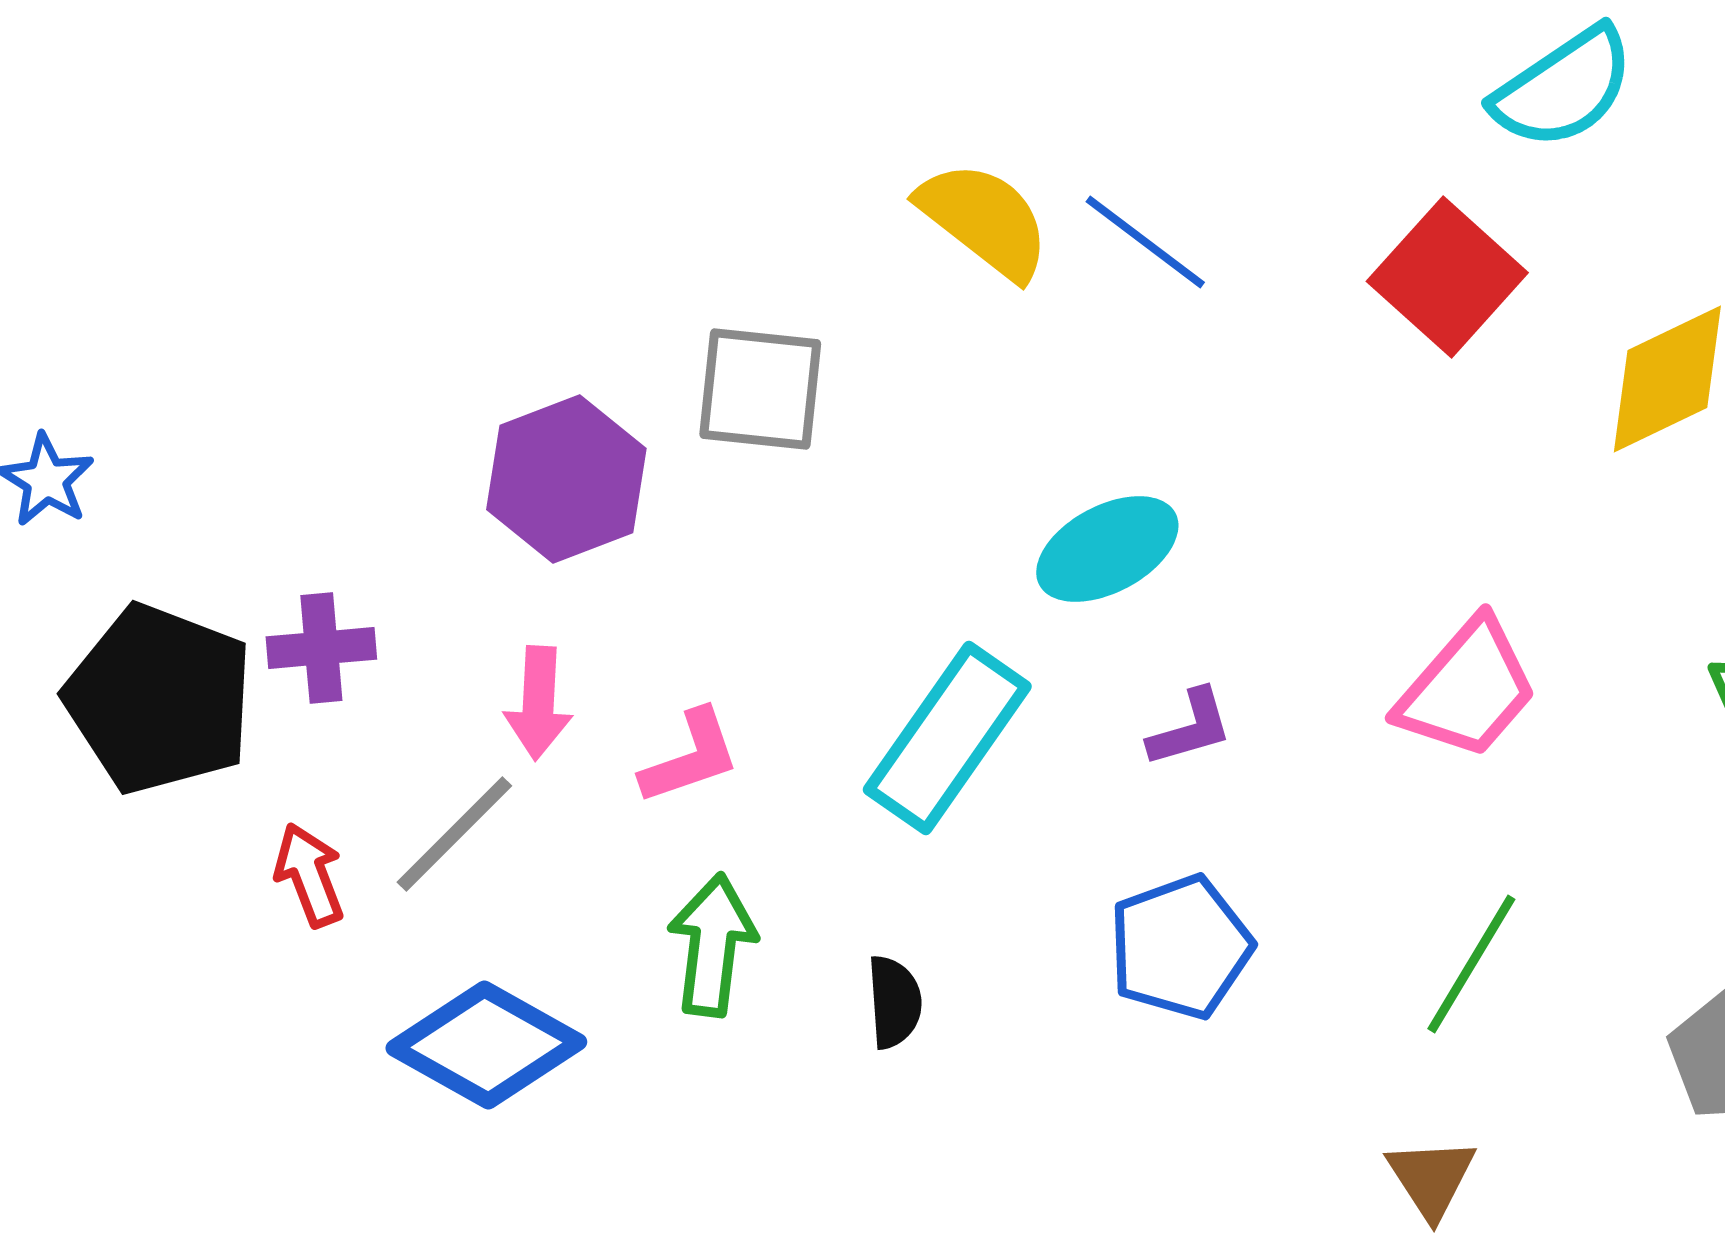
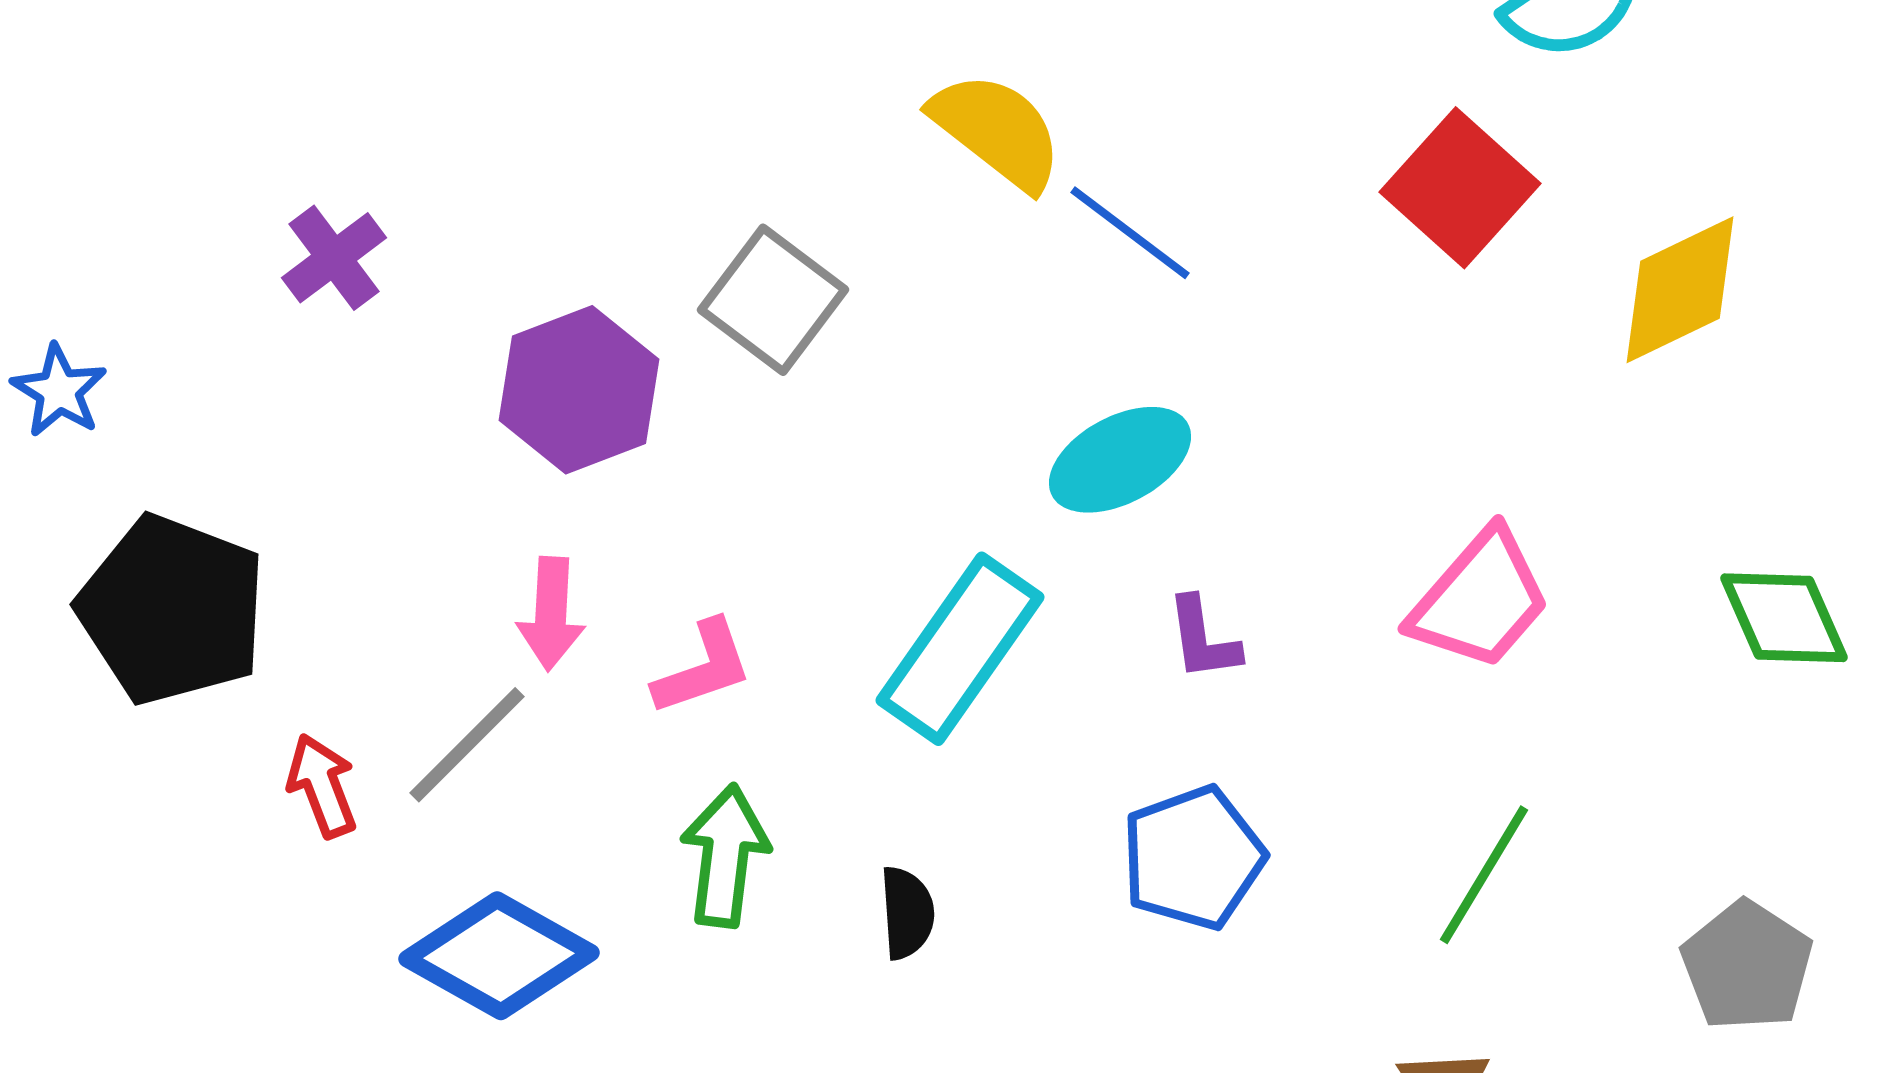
blue line: (1145, 242) -> (1130, 233), moved
gray square: (760, 389) -> (773, 300), turned 31
purple cross: (321, 648) -> (334, 258), moved, turned -32
purple L-shape: (1190, 728) -> (1203, 639), turned 98

